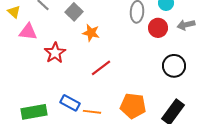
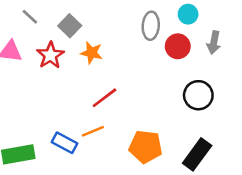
gray arrow: (186, 25) -> (214, 42), turned -66
red star: (55, 53) -> (50, 55), moved
orange line: (92, 112) -> (93, 131), moved, turned -30

